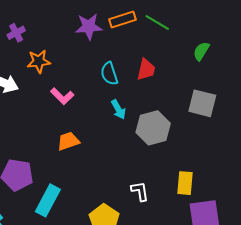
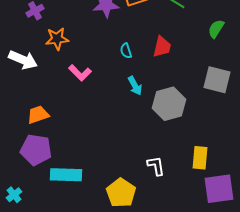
cyan semicircle: (109, 74) -> (126, 51), size x0.7
orange trapezoid: (68, 141) -> (38, 115), moved
cyan rectangle: (48, 200) -> (66, 175), turned 64

